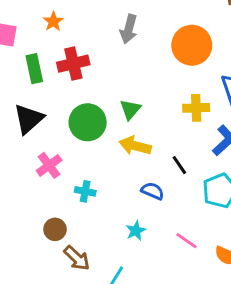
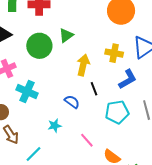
green triangle: (130, 110) -> (66, 35), moved
yellow arrow: (135, 146) -> (83, 65), moved, turned 75
cyan cross: (85, 191) -> (27, 91), size x1.5

